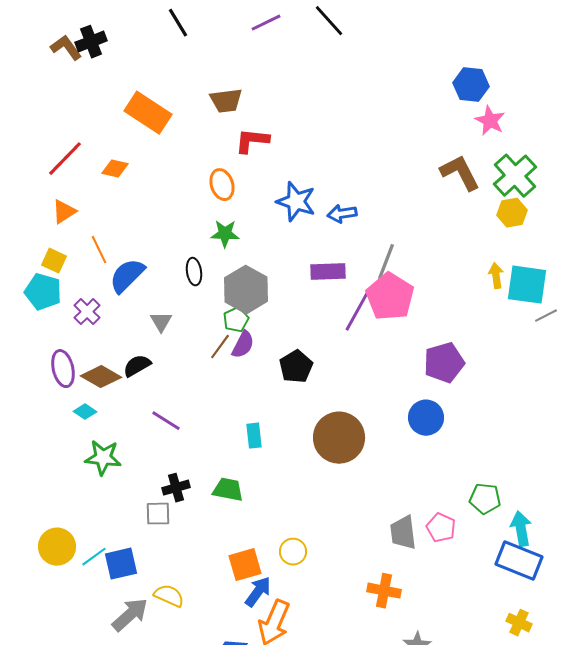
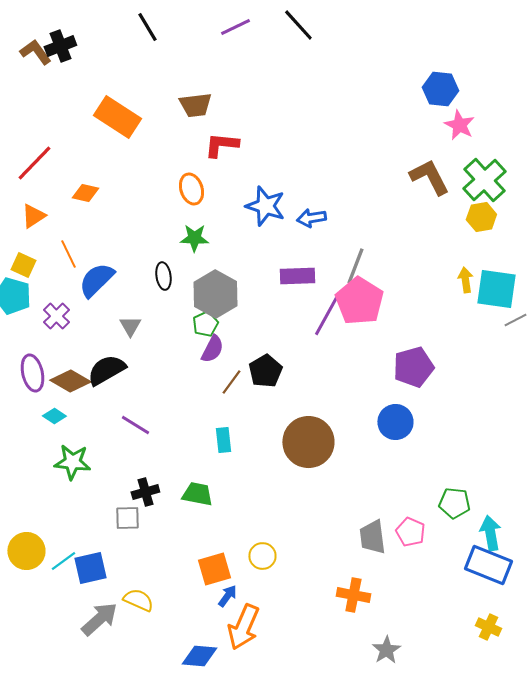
orange diamond: (115, 169) -> (85, 193), moved
brown line: (220, 347) -> (231, 382), moved
black semicircle: (137, 366) -> (106, 370), size x1.4
blue arrow: (258, 592) -> (227, 596), size x0.7

